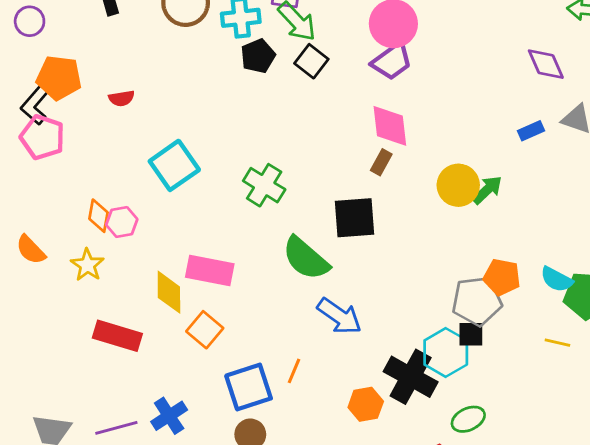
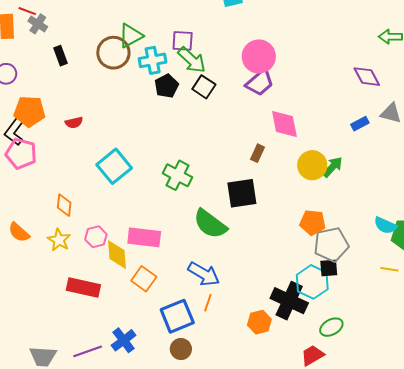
pink diamond: (390, 126) -> (284, 124), moved
pink hexagon: (122, 222) -> (96, 237), moved
orange pentagon: (502, 277) -> (313, 223), moved
blue arrow: (339, 316) -> (204, 274), moved

